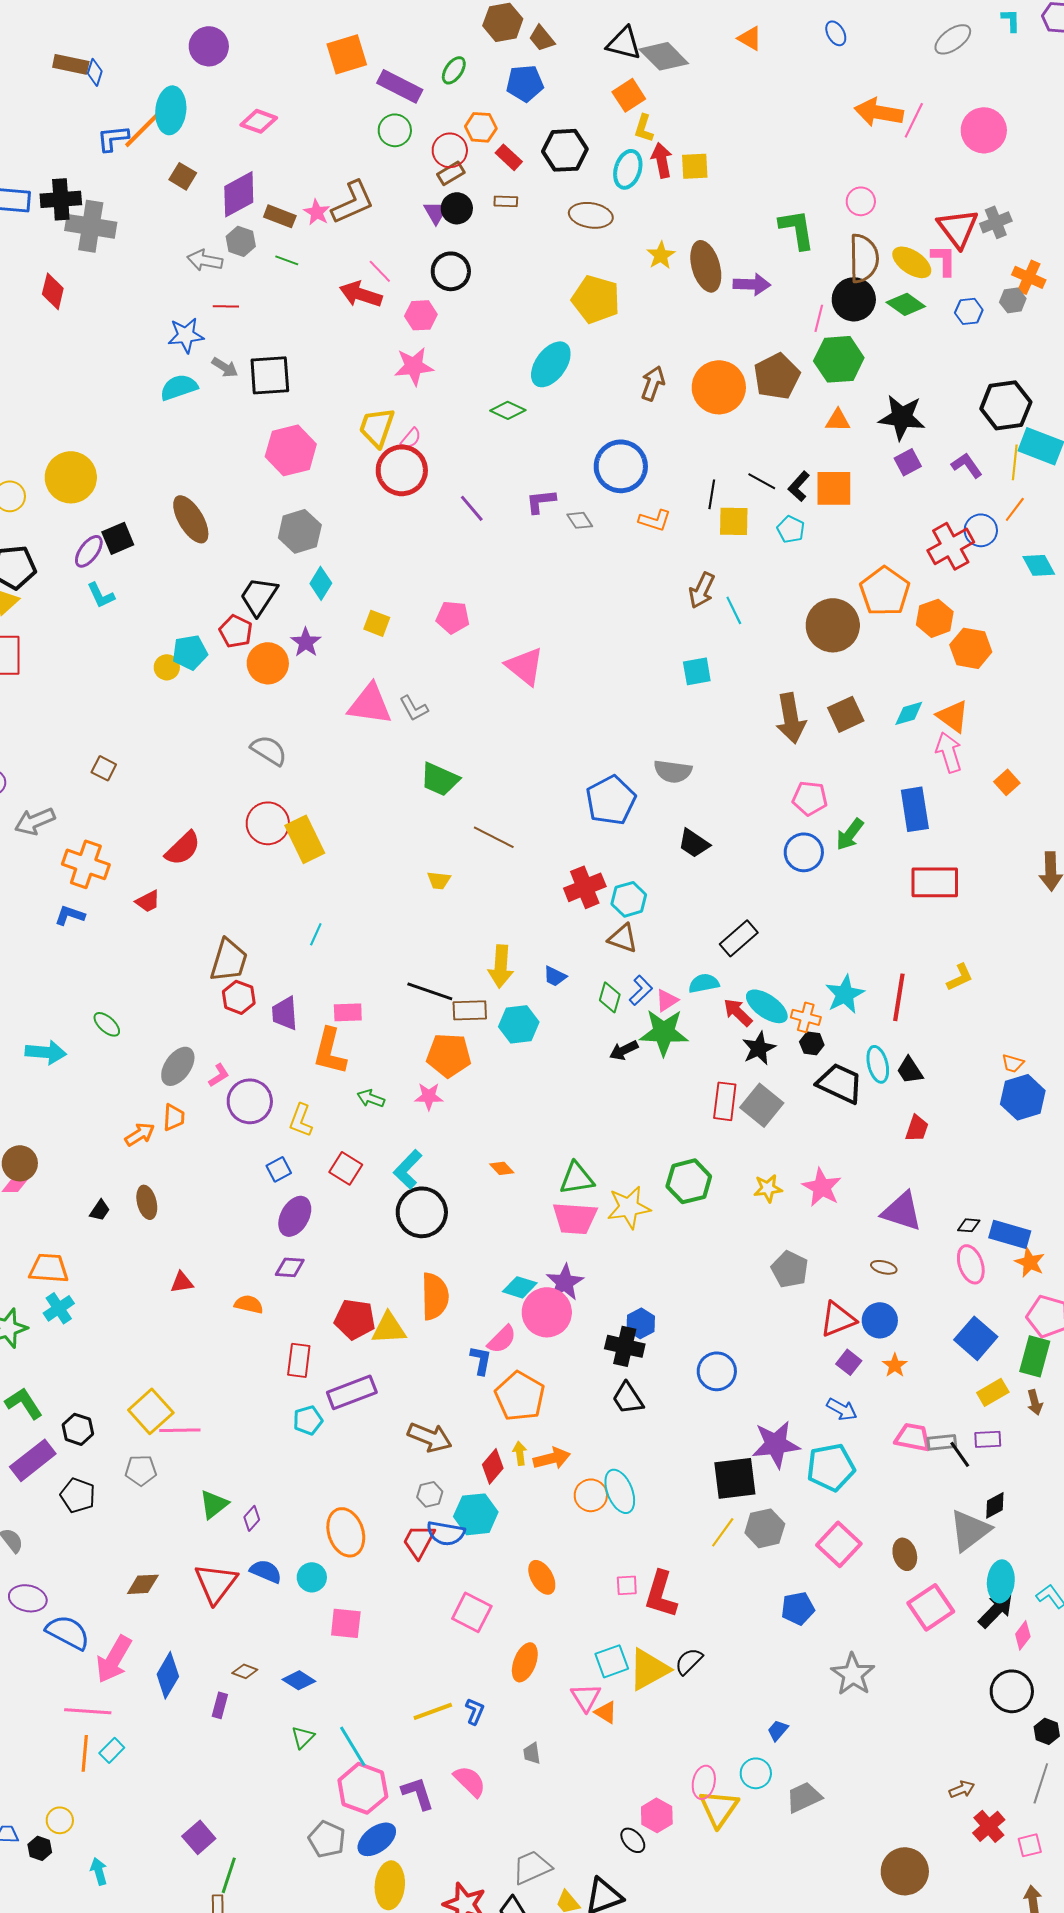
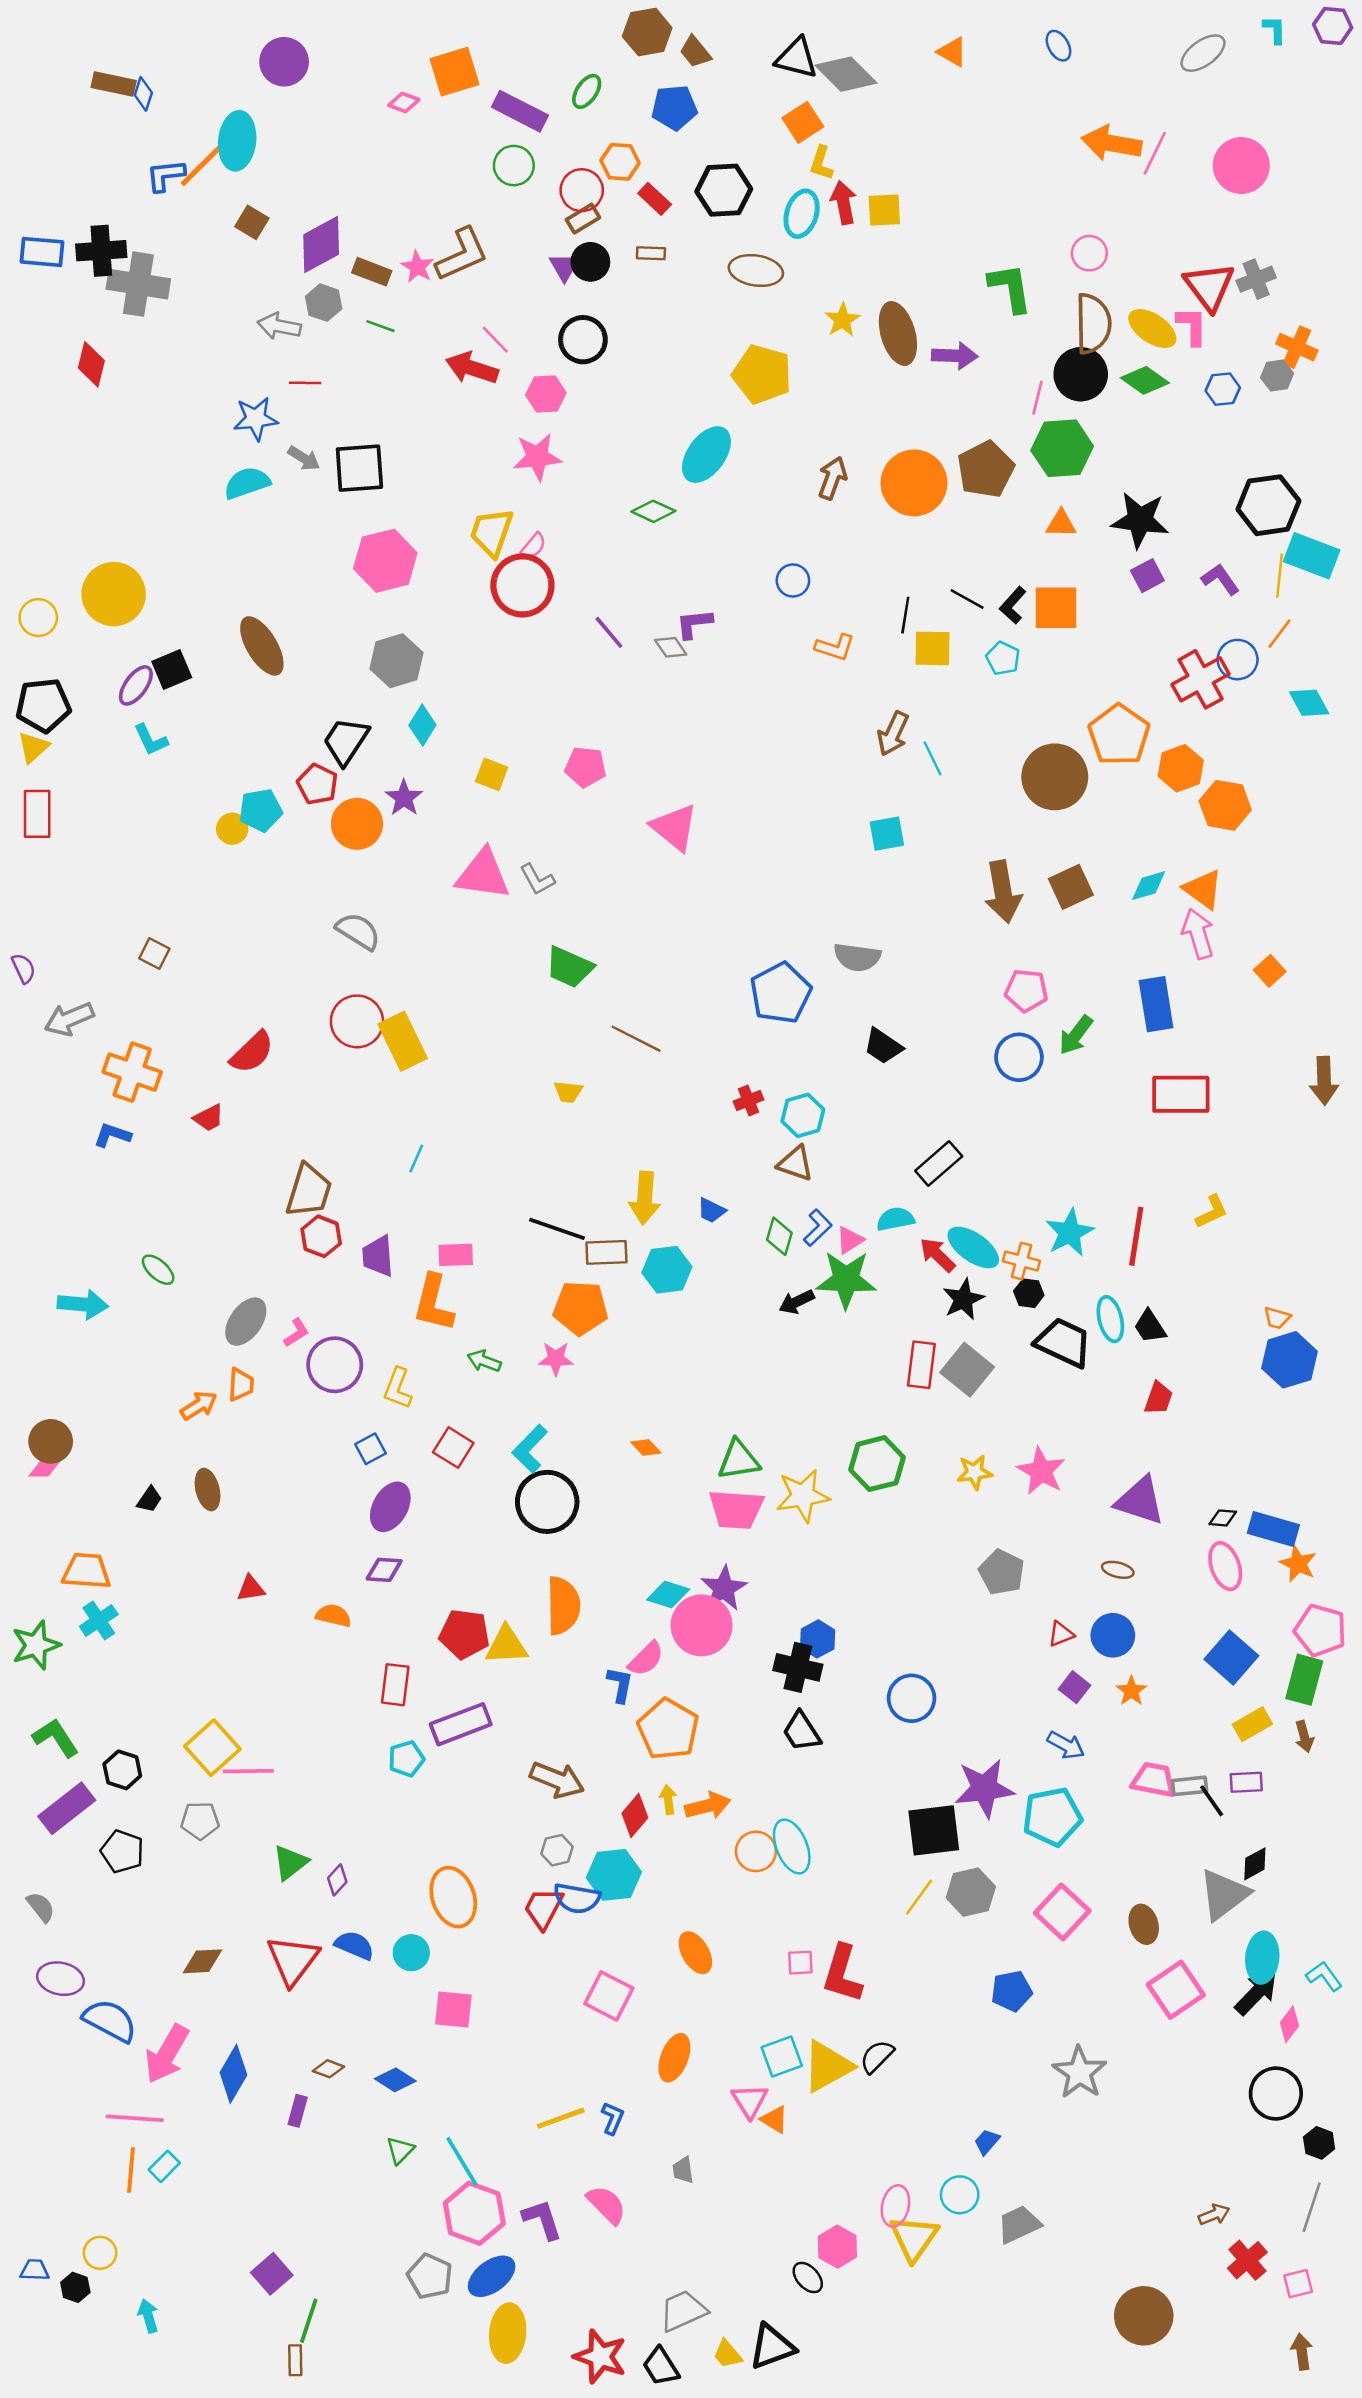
pink diamond: (259, 121) -> (404, 103), moved, size x0.7
blue circle: (621, 466) -> (793, 580), size x0.5
gray diamond: (580, 520) -> (671, 647), moved
red cross: (585, 887) -> (748, 1100), size x0.6
red triangle: (838, 1319) -> (1061, 1634), size x0.6

